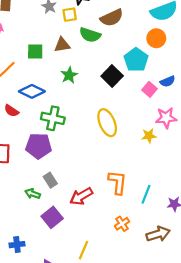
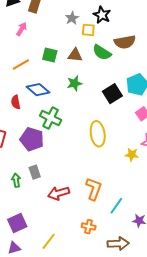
red semicircle: (11, 111) -> (16, 102), turned 32
green arrow: (33, 194) -> (16, 180), turned 48
purple square: (52, 217) -> (17, 223), moved
orange cross: (122, 224) -> (89, 227), turned 32

